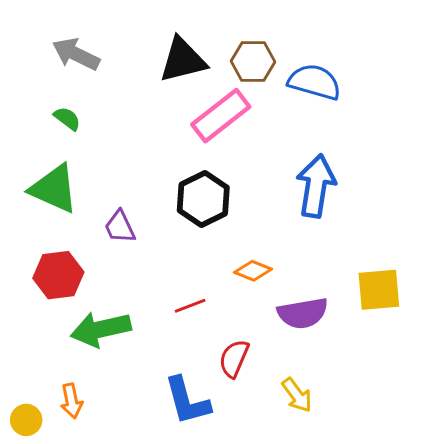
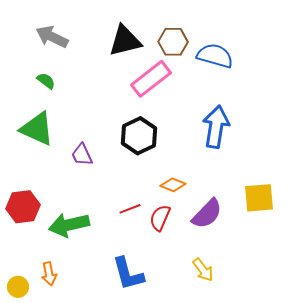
red hexagon: (58, 275) -> (23, 207), moved
purple semicircle: (303, 313) -> (207, 214), turned -36
red semicircle: (234, 359) -> (160, 218), moved

